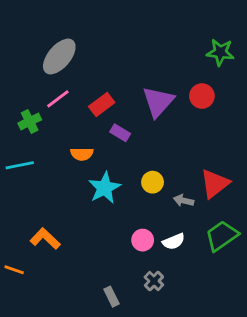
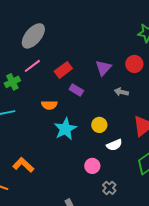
purple triangle: (158, 102) -> (103, 68), size x0.7
gray arrow: (184, 201) -> (121, 92), moved
white semicircle: (174, 241) -> (114, 145), moved
gray cross: (154, 281) -> (109, 188), moved

